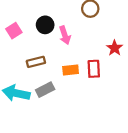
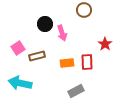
pink square: (14, 31) -> (18, 48), moved
gray rectangle: (45, 90) -> (76, 91), moved

